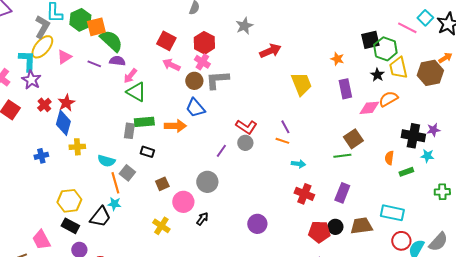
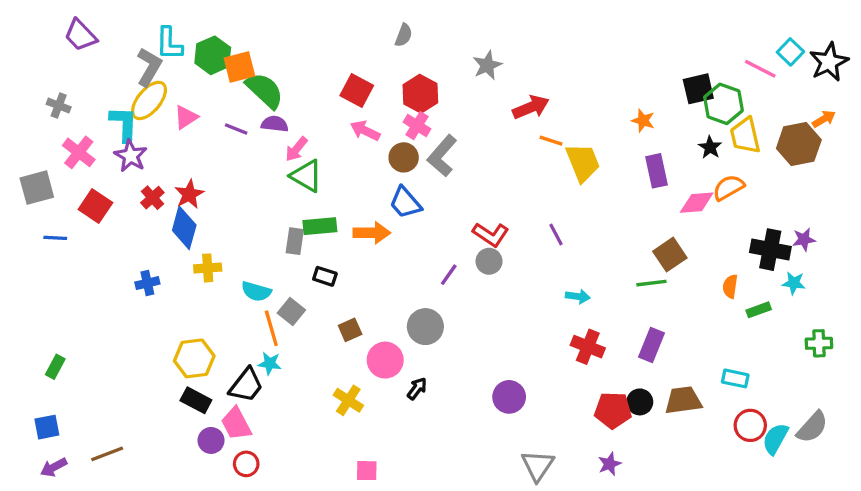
gray L-shape: (217, 80) -> (442, 156), turned -45
orange line: (282, 141) -> (551, 141), moved
cyan rectangle: (392, 213) -> (735, 378), size x0.7
pink trapezoid: (41, 240) -> (236, 424), moved

